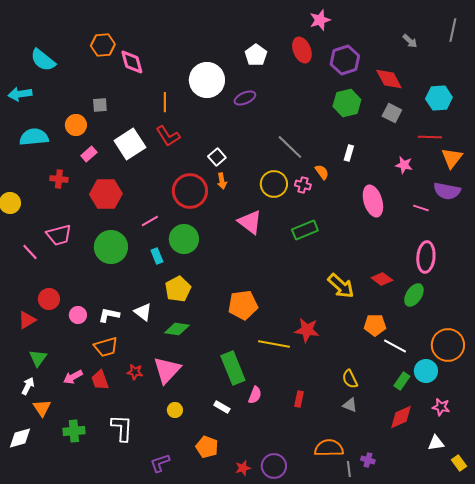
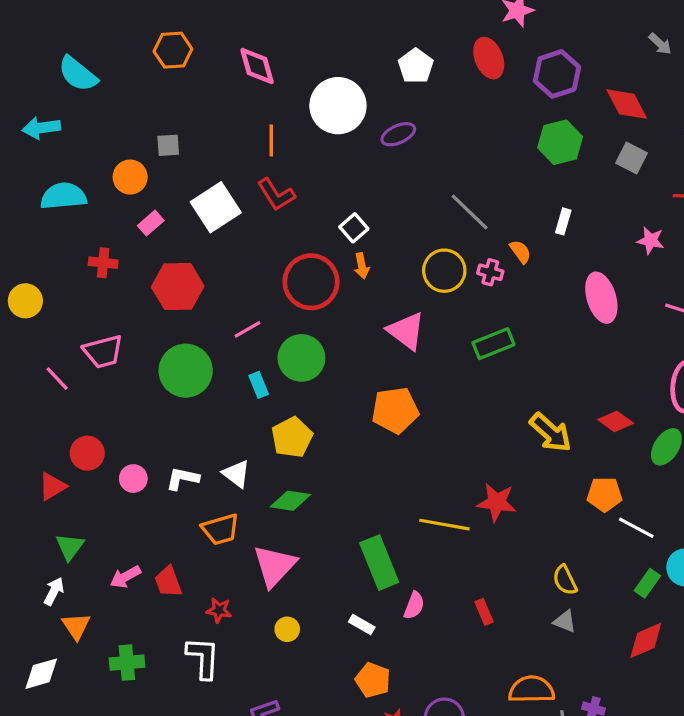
pink diamond: (132, 62) -> (257, 66), moved
orange pentagon: (243, 305) -> (395, 410), moved
orange trapezoid: (106, 347) -> (221, 529), moved
red star: (135, 372) -> (219, 610), moved
red rectangle: (299, 399) -> (484, 612), turned -35
orange pentagon: (207, 447) -> (373, 680), moved

